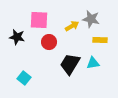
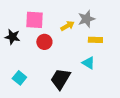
gray star: (91, 19) -> (86, 19), turned -30
cyan triangle: (93, 63) -> (88, 63), turned 40
black trapezoid: (70, 64) -> (60, 79), moved

